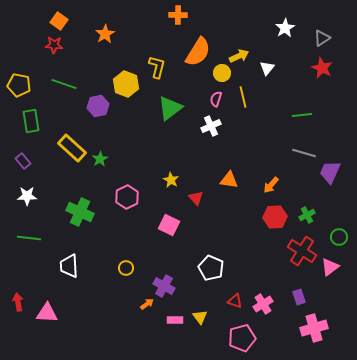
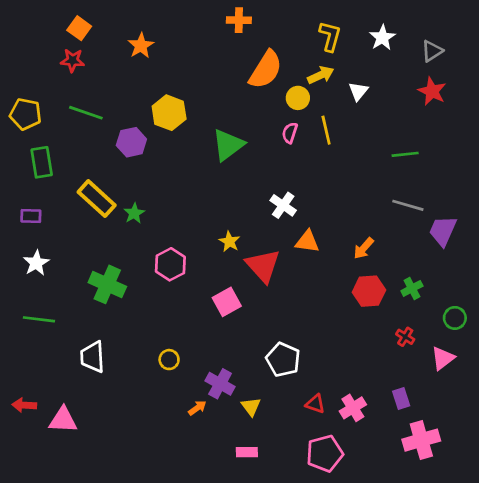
yellow L-shape: (157, 67) -> (330, 36), moved
white cross: (211, 126) -> (283, 205), moved, turned -30
purple rectangle: (23, 161) -> (31, 216), turned -49
white star: (27, 196) -> (36, 263), turned -30
red triangle: (196, 198) -> (263, 266), size x1.8
pink square: (169, 225) -> (227, 302), turned 35
red cross: (302, 251) -> (405, 337), size x0.5
red arrow: (18, 302) -> (24, 405), turned -78
yellow triangle: (200, 317) -> (251, 407), moved
pink rectangle: (175, 320) -> (247, 452), moved

